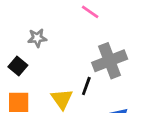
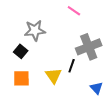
gray star: (37, 38) -> (35, 30), size x1.5

